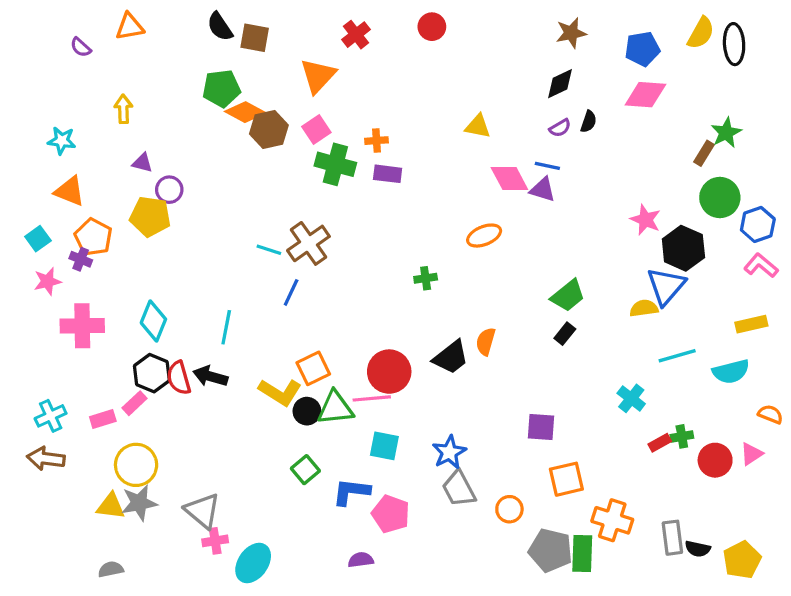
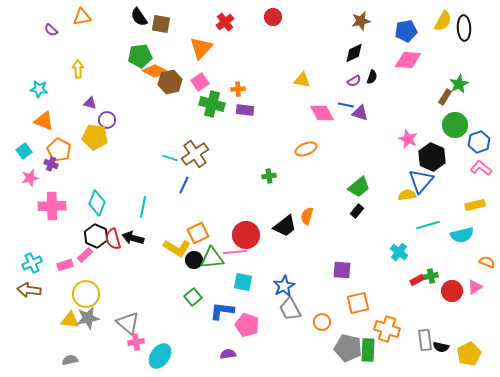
purple triangle: (543, 190) -> (360, 113), moved

